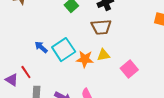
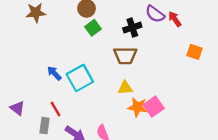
orange star: (85, 59) -> (138, 107), moved
red line: (26, 72) -> (56, 109), moved

